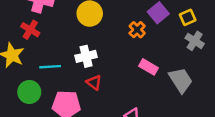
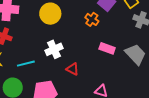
red triangle: (94, 82) -> (73, 69), moved

